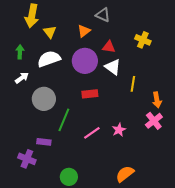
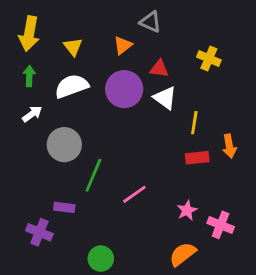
yellow arrow: (32, 16) -> (29, 34), moved
red rectangle: (90, 94) -> (197, 158), moved
pink cross: (154, 121) -> (221, 225), moved, turned -30
pink star: (119, 130) -> (187, 210), moved

